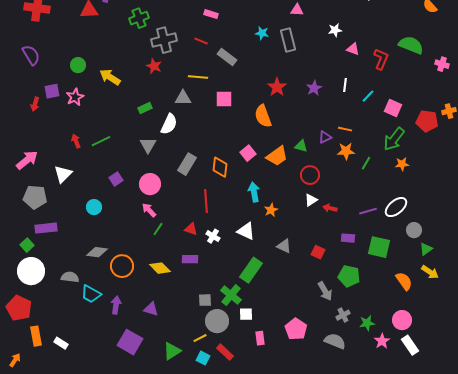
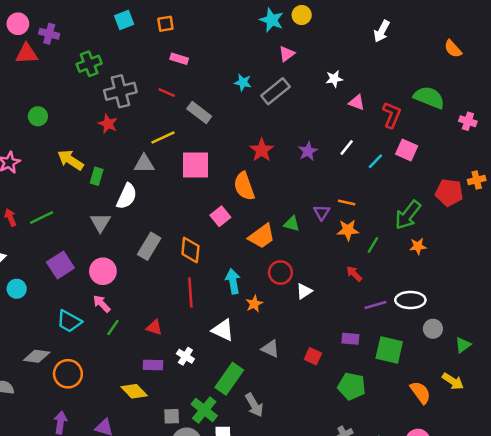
pink triangle: (297, 10) -> (287, 54), turned -40
gray rectangle: (288, 40) -> (275, 91), turned 65
green circle: (78, 65) -> (38, 116), moved
yellow arrow: (110, 77) -> (70, 160), moved
yellow line: (198, 77) -> (163, 138), turned -30
white line: (345, 85) -> (347, 148), turned 32
pink square: (224, 99) -> (195, 165), size x1.4
green rectangle: (145, 108) -> (97, 176), turned -48
pink square: (393, 108) -> (407, 150), moved
purple triangle: (325, 137) -> (322, 212), turned -32
pink square: (248, 153) -> (220, 216), moved
red circle: (310, 175) -> (280, 272), moved
purple square: (116, 179) -> (60, 265), size x1.5
red line: (206, 201) -> (190, 292), moved
cyan circle: (94, 207) -> (17, 289), moved
white ellipse: (396, 207) -> (410, 300), turned 40
red arrow: (330, 208) -> (354, 274), moved, turned 32
white cross: (213, 236) -> (185, 356), moved
green triangle: (426, 249) -> (463, 345), moved
yellow diamond: (160, 268) -> (134, 391), moved
gray arrow: (325, 291) -> (254, 405), moved
cyan trapezoid: (91, 294) -> (69, 321), moved

